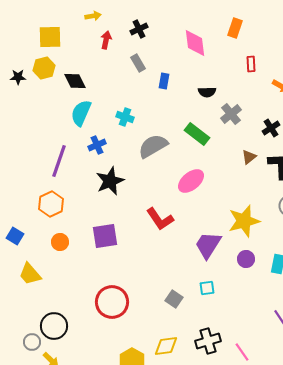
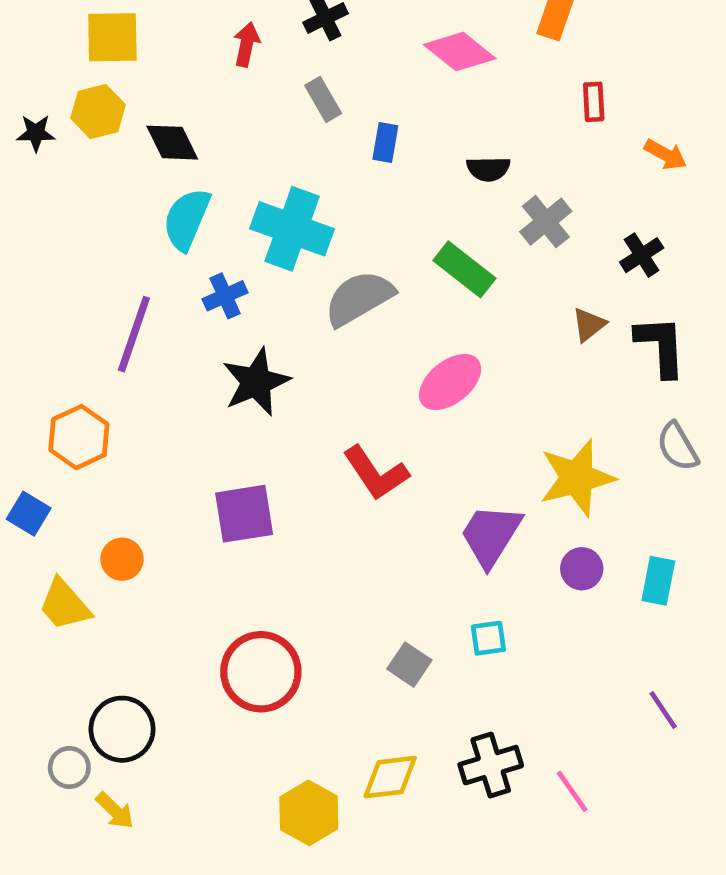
pink diamond: (195, 43) -> (460, 52), turned -44
cyan cross: (125, 117) -> (292, 229), size x1.8
orange hexagon: (51, 204) -> (79, 437), moved
orange circle: (60, 242) -> (122, 559), moved

